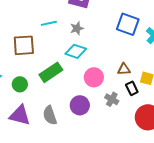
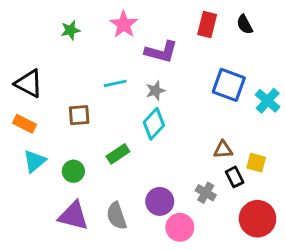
brown square: (24, 45) -> (79, 115), size x0.7
cyan diamond: (76, 51) -> (154, 124), turned -65
green rectangle: (51, 72) -> (118, 154), size x0.7
pink circle: (94, 77) -> (180, 227), moved

